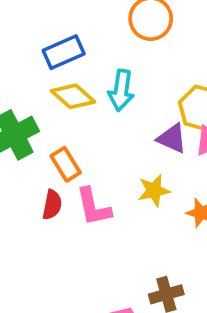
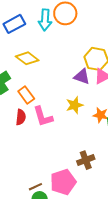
blue rectangle: (64, 52) -> (14, 24), moved
cyan arrow: (121, 90) -> (45, 20), moved

